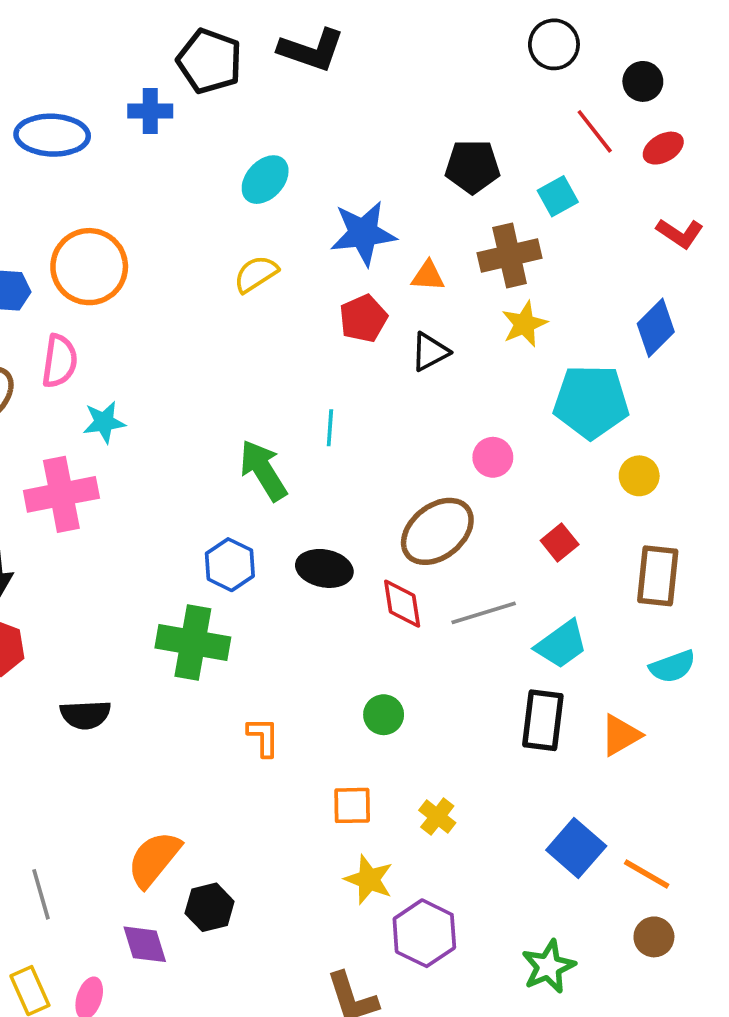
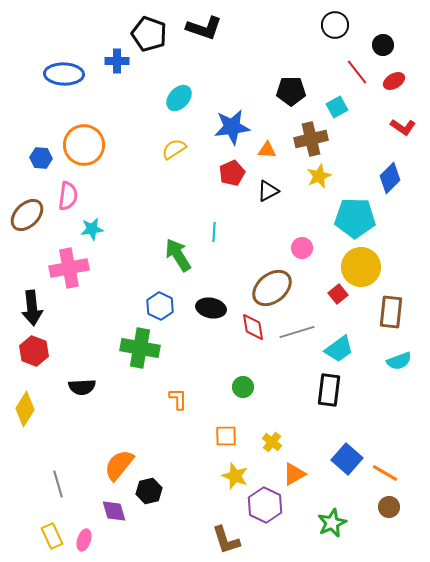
yellow circle: (639, 476) -> (361, 267), moved, size x1.8
orange triangle: (621, 735) -> (294, 474), moved

